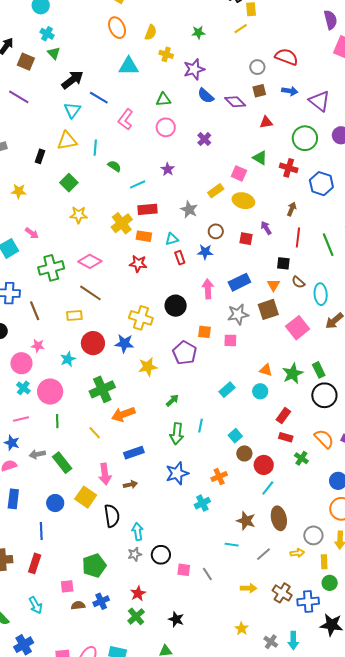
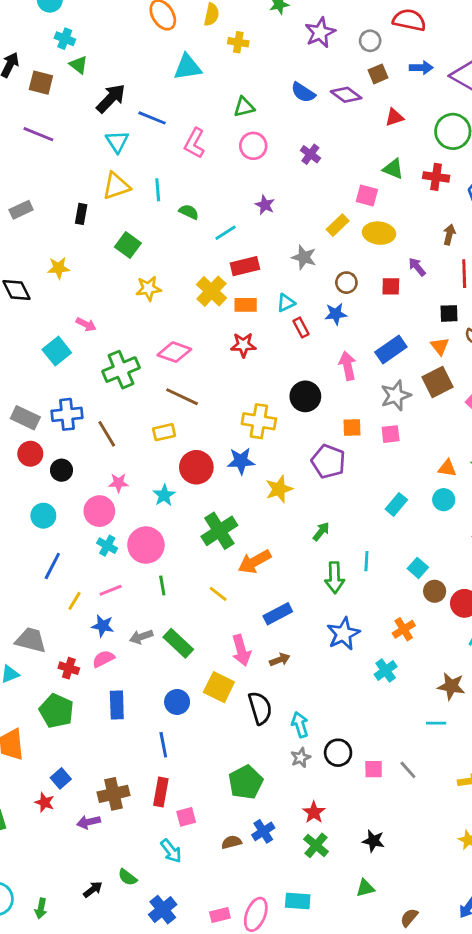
purple star: (194, 69) -> (320, 33), moved
pink square: (67, 586) -> (186, 817), moved

